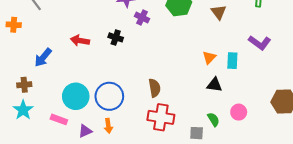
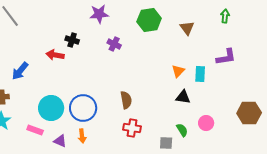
purple cross: (142, 17) -> (114, 44), moved
black cross: (116, 37) -> (72, 40), moved
purple L-shape: (260, 43) -> (226, 57), turned -45
red cross: (161, 117) -> (132, 128), size x0.7
purple triangle: (85, 131) -> (60, 141), turned 48

